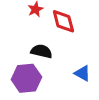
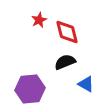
black semicircle: (41, 51) -> (65, 62), moved, turned -35

